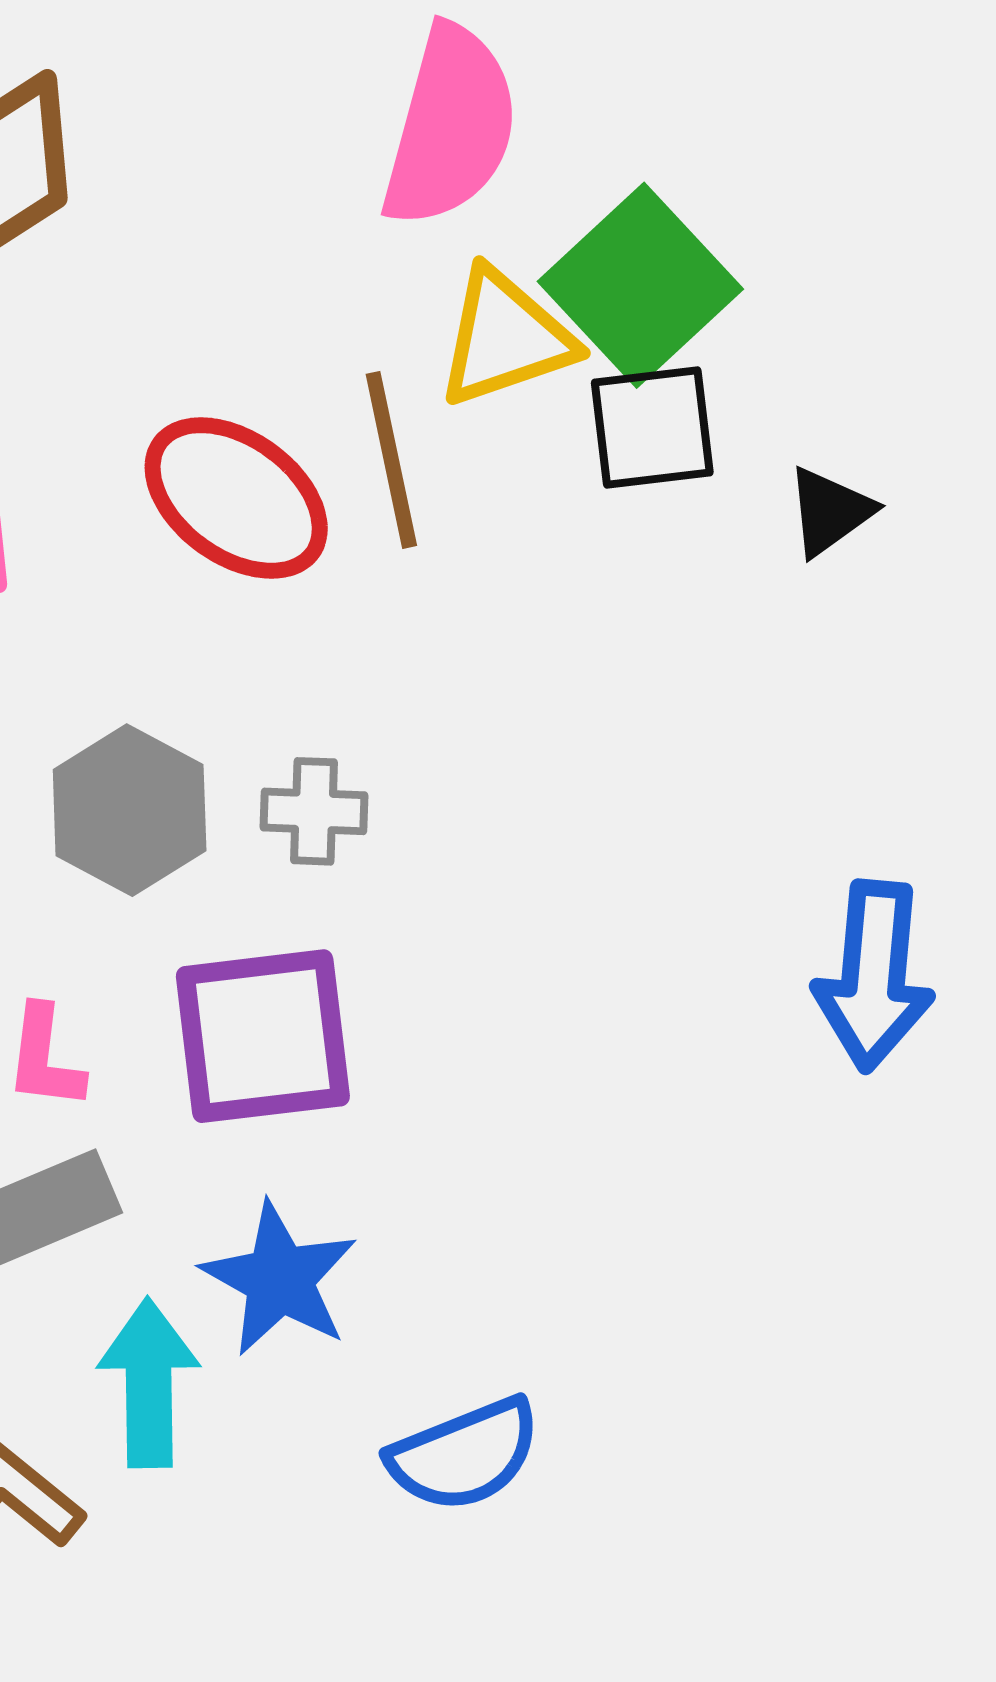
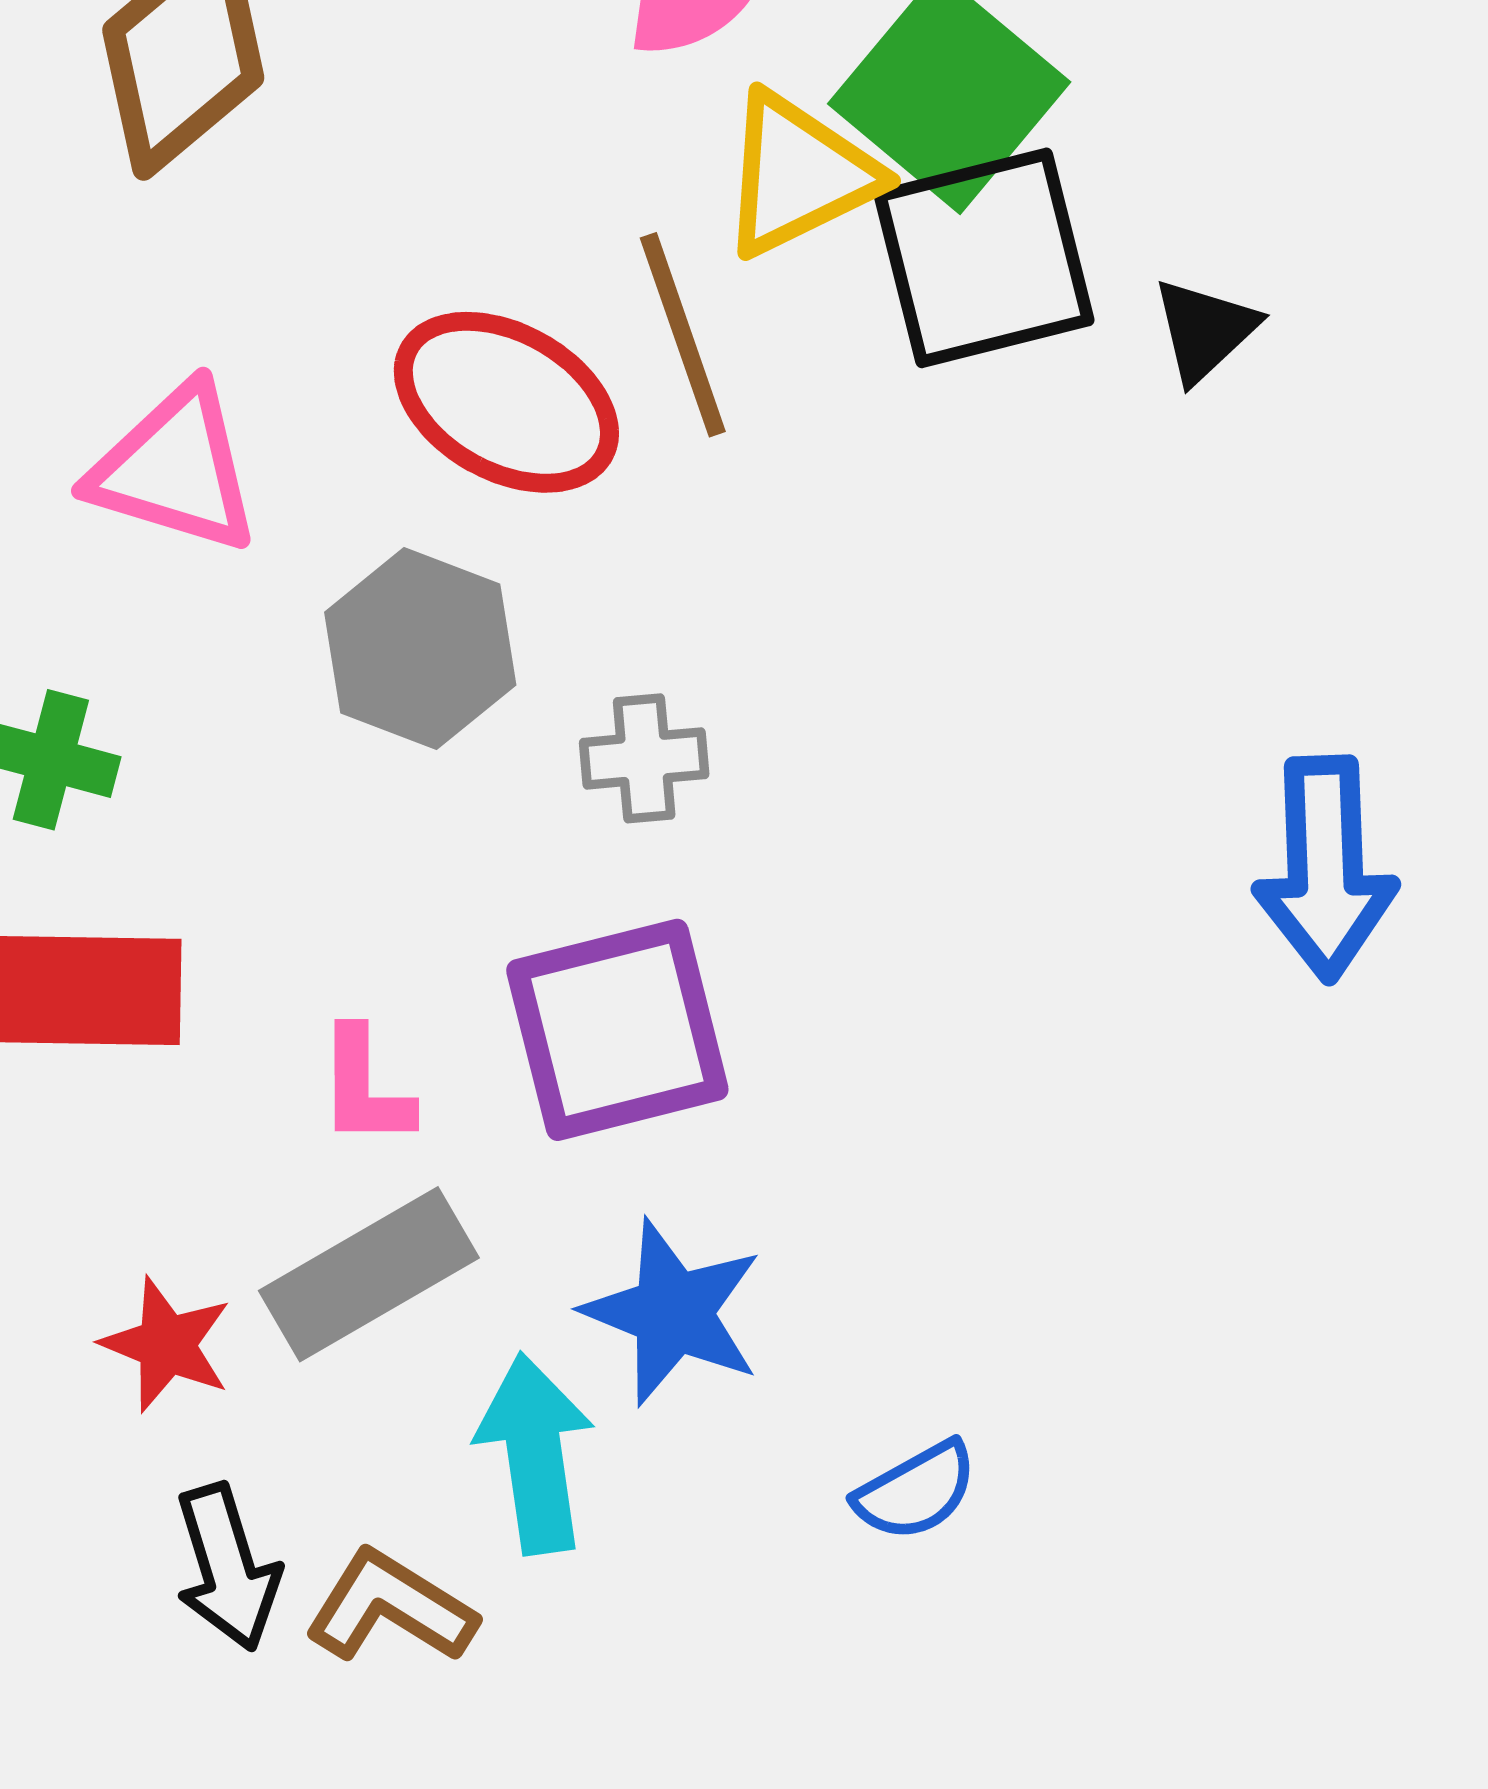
black square: (652, 428) -> (984, 258), size x1.4
gray hexagon: (130, 810) -> (420, 649), moved
blue semicircle: (464, 1455) -> (916, 1491), size x0.7

